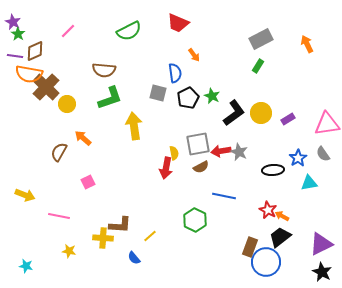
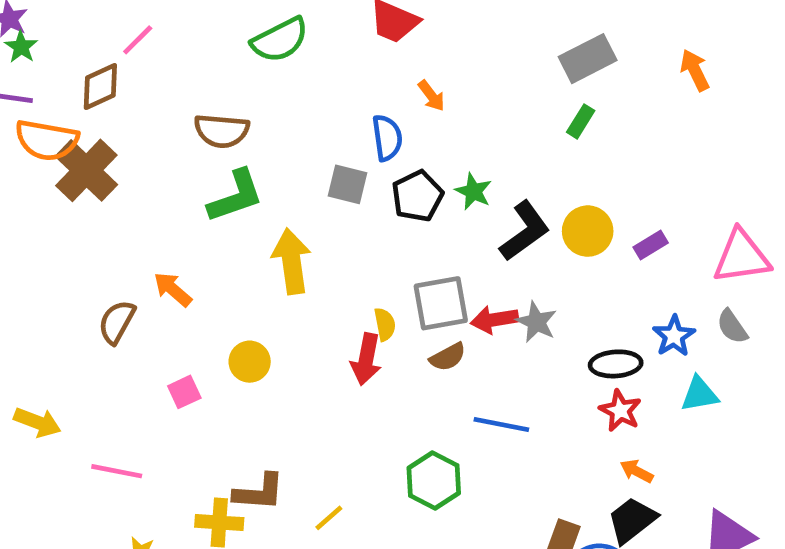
brown diamond: (35, 51) -> (100, 86), moved
yellow circle: (67, 104) -> (250, 362), moved
red star: (268, 210) -> (620, 411), moved

